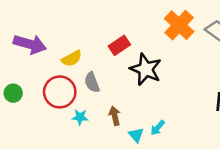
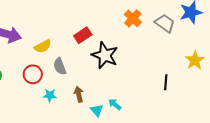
orange cross: (179, 25) -> (133, 18), size x0.7
red circle: (60, 92) -> (33, 74), size x0.7
cyan arrow: (158, 128) -> (115, 104), turned 88

